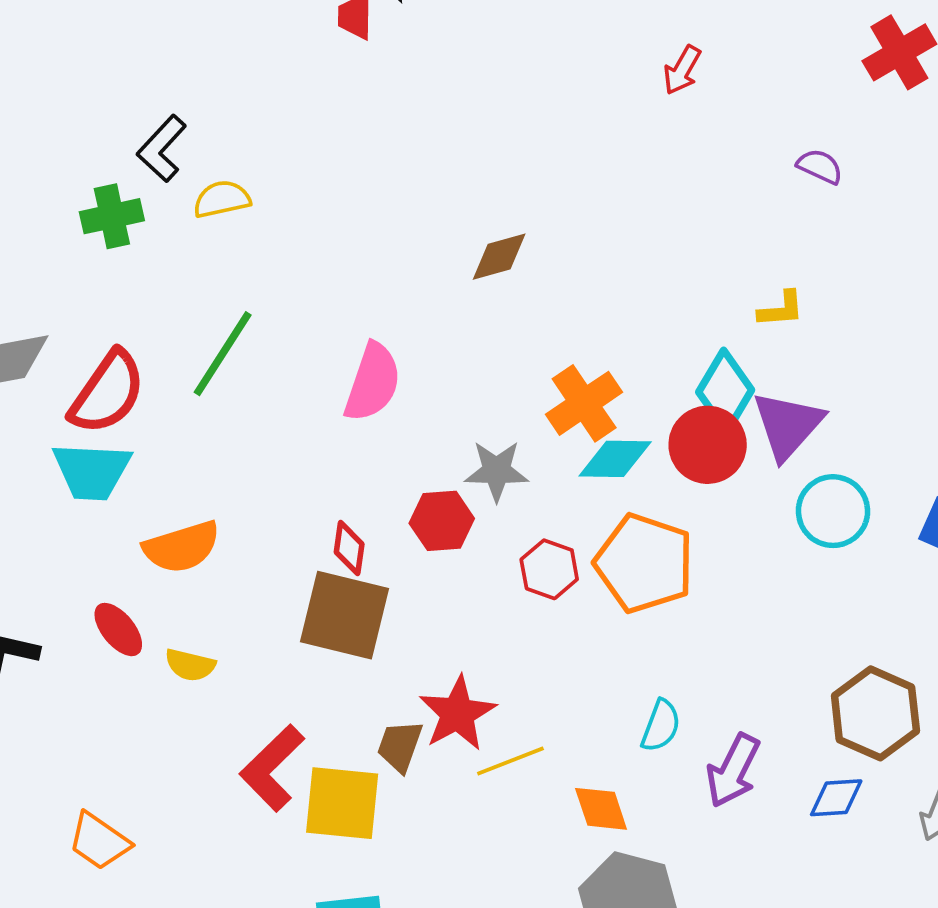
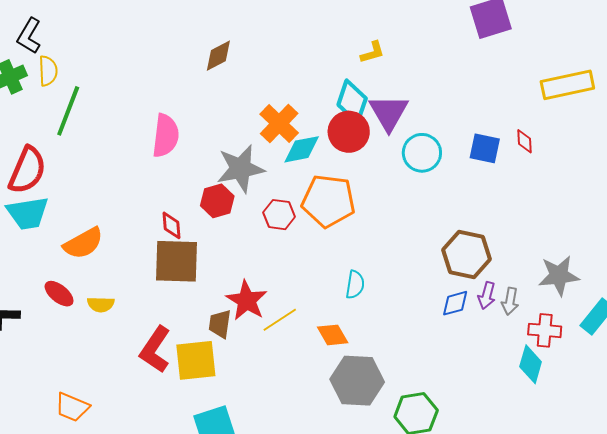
yellow semicircle: (222, 199) -> (48, 71), moved, turned 112
green line: (223, 354) -> (68, 111), moved
gray star: (497, 471) -> (241, 169), size x1.4
purple arrow: (733, 771) -> (487, 295), moved, size x0.7

